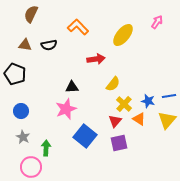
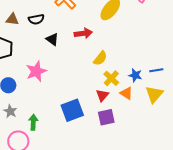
black triangle: (72, 87) -> (52, 39), moved, turned 40
pink star: (66, 109) -> (36, 71), moved
blue square: (85, 136) -> (72, 110), turned 30

